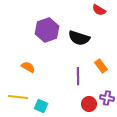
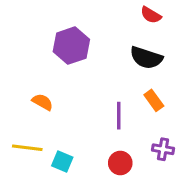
black semicircle: (79, 38) -> (146, 58), moved
red circle: (89, 104) -> (120, 163), moved

